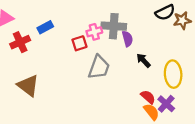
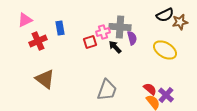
blue rectangle: (45, 27) -> (60, 28), turned -72
black arrow: (143, 60) -> (115, 47), moved
gray trapezoid: (99, 67) -> (107, 90), moved
yellow ellipse: (173, 74) -> (165, 50), moved, turned -55

